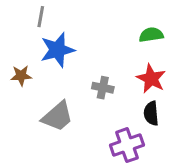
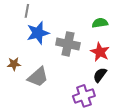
brown star: (21, 76) -> (14, 64), moved
gray cross: (103, 88) -> (68, 44), moved, size x1.6
black semicircle: (151, 113) -> (100, 75), turned 42

